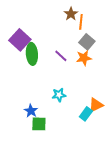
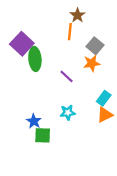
orange line: (81, 22) -> (70, 32), moved
purple line: (61, 56) -> (67, 76), moved
cyan star: (59, 95) -> (68, 112), moved
cyan rectangle: (86, 114) -> (104, 98), moved

